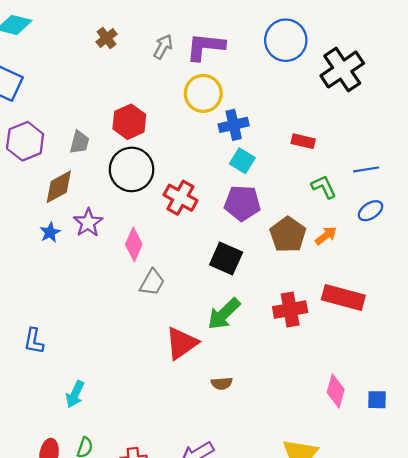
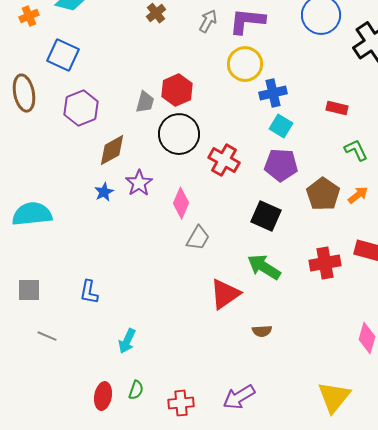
gray trapezoid: (79, 142) -> (145, 102), moved
green arrow: (224, 314) -> (264, 267), turned 76

